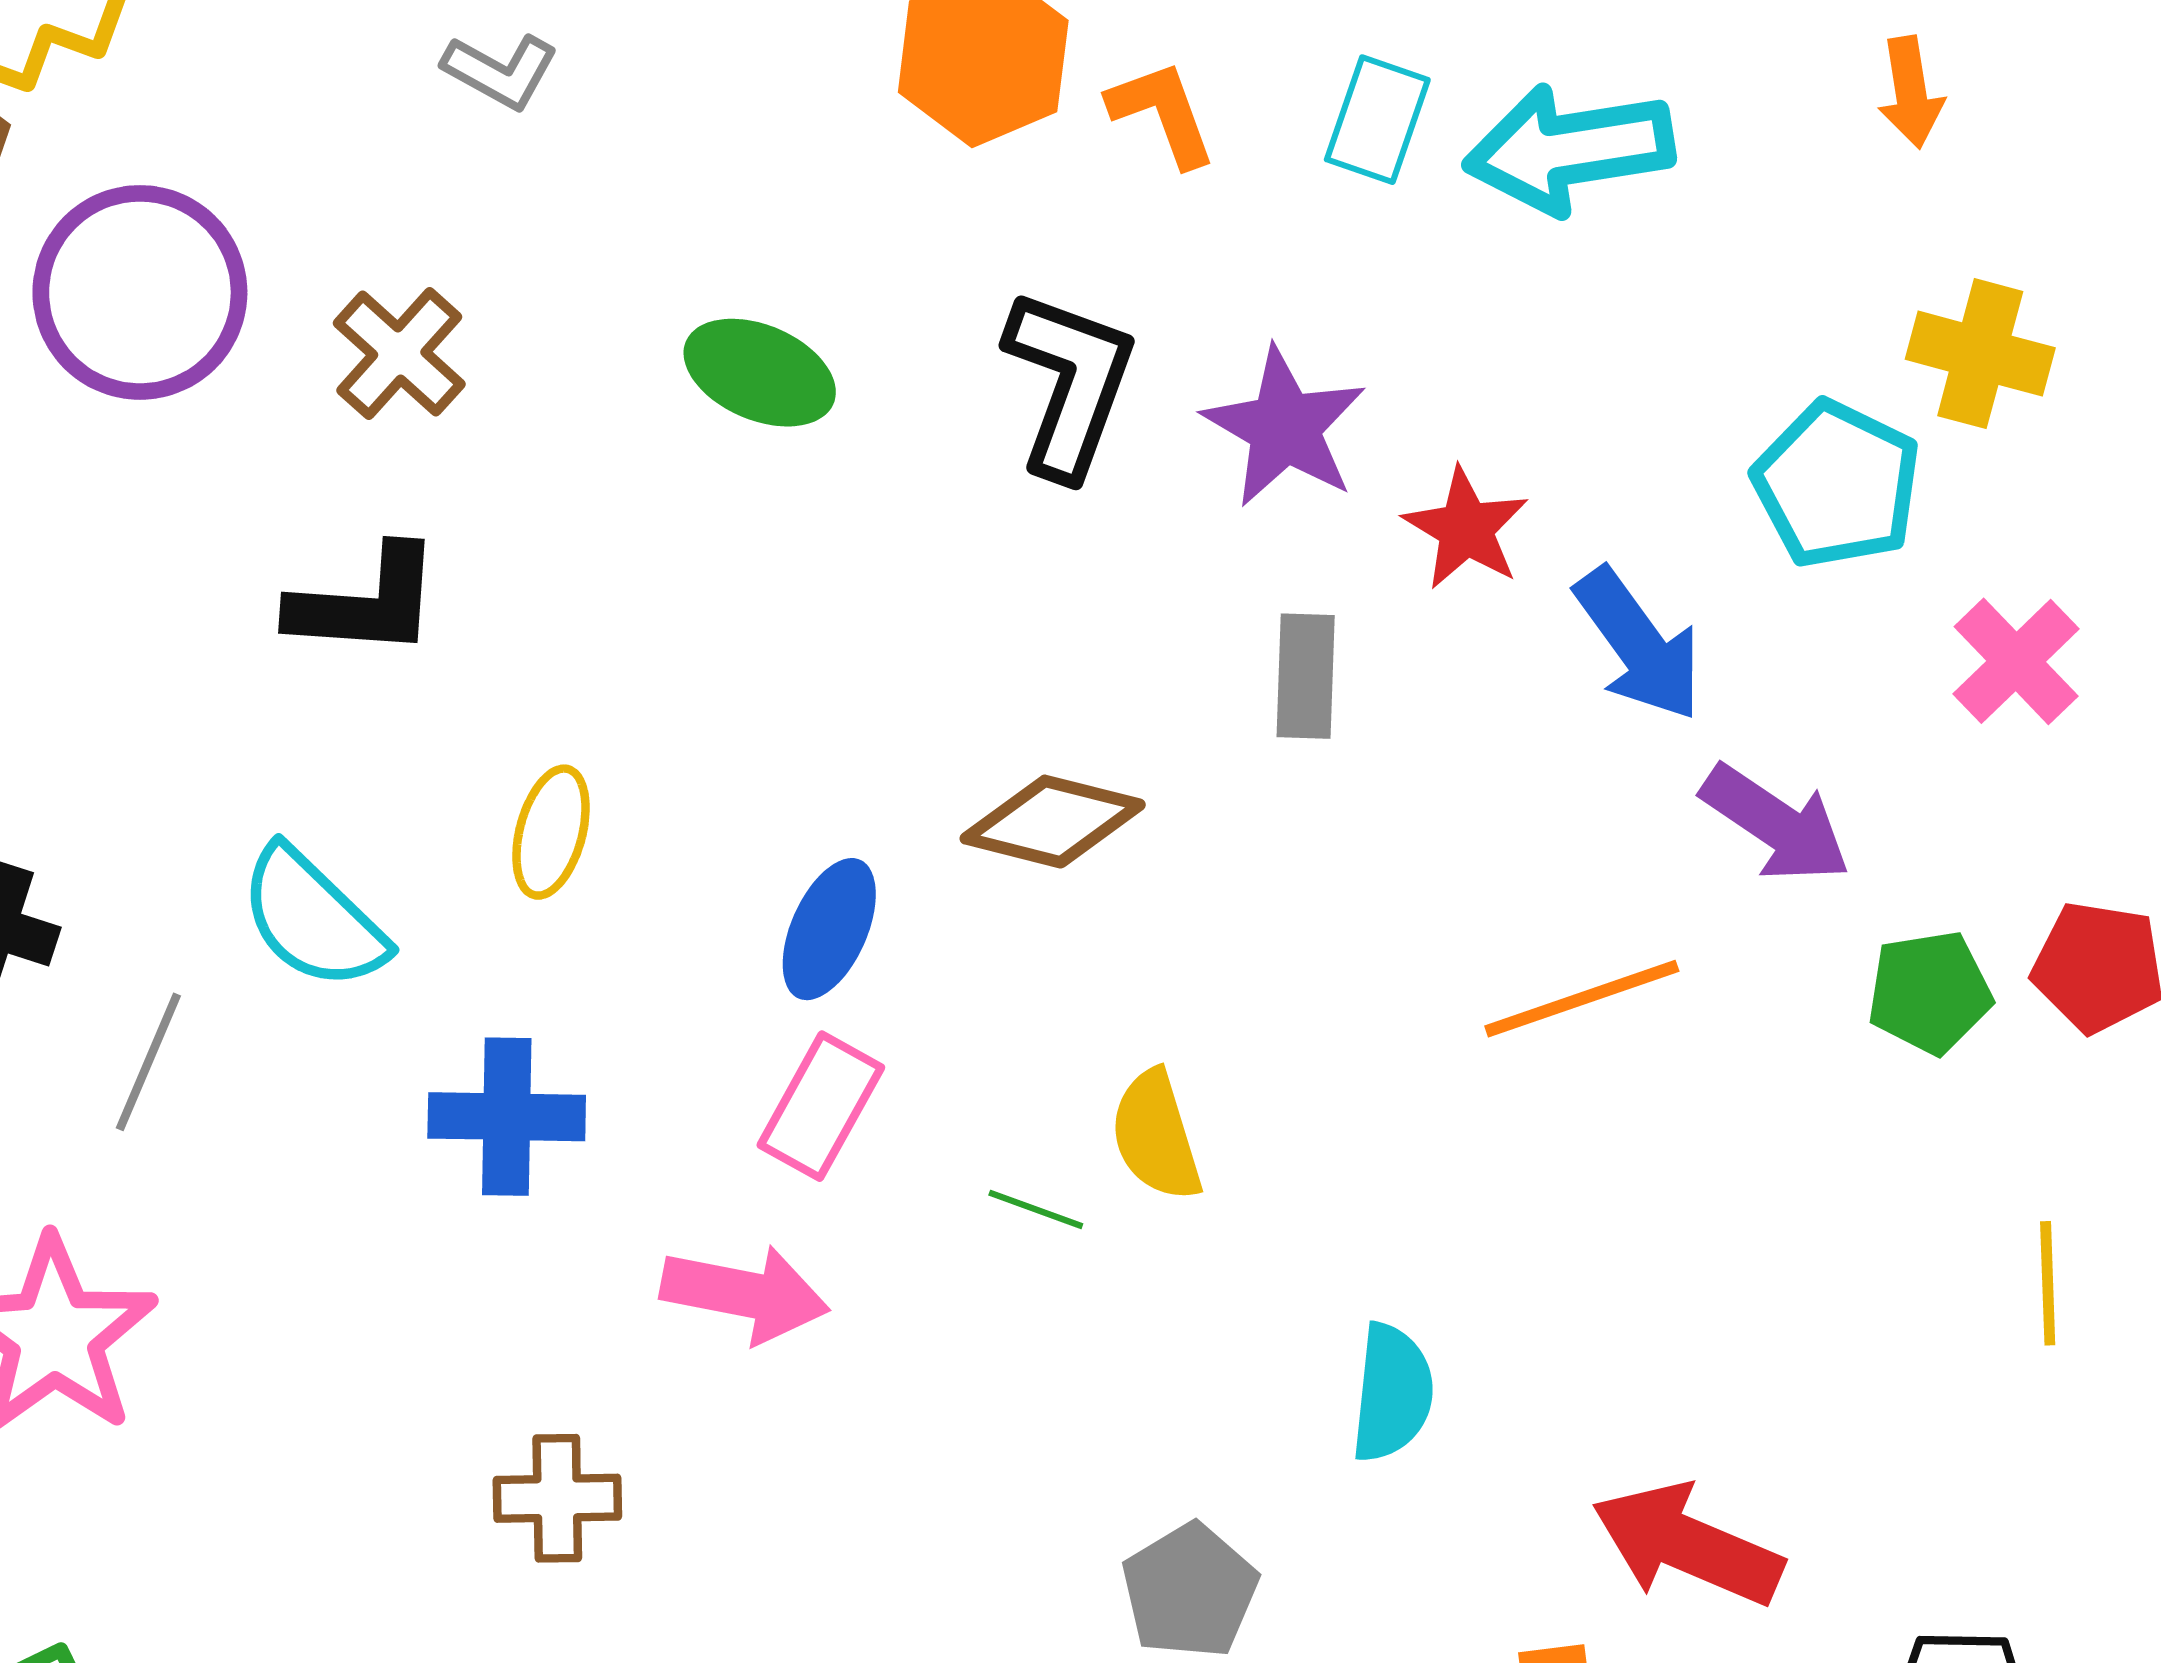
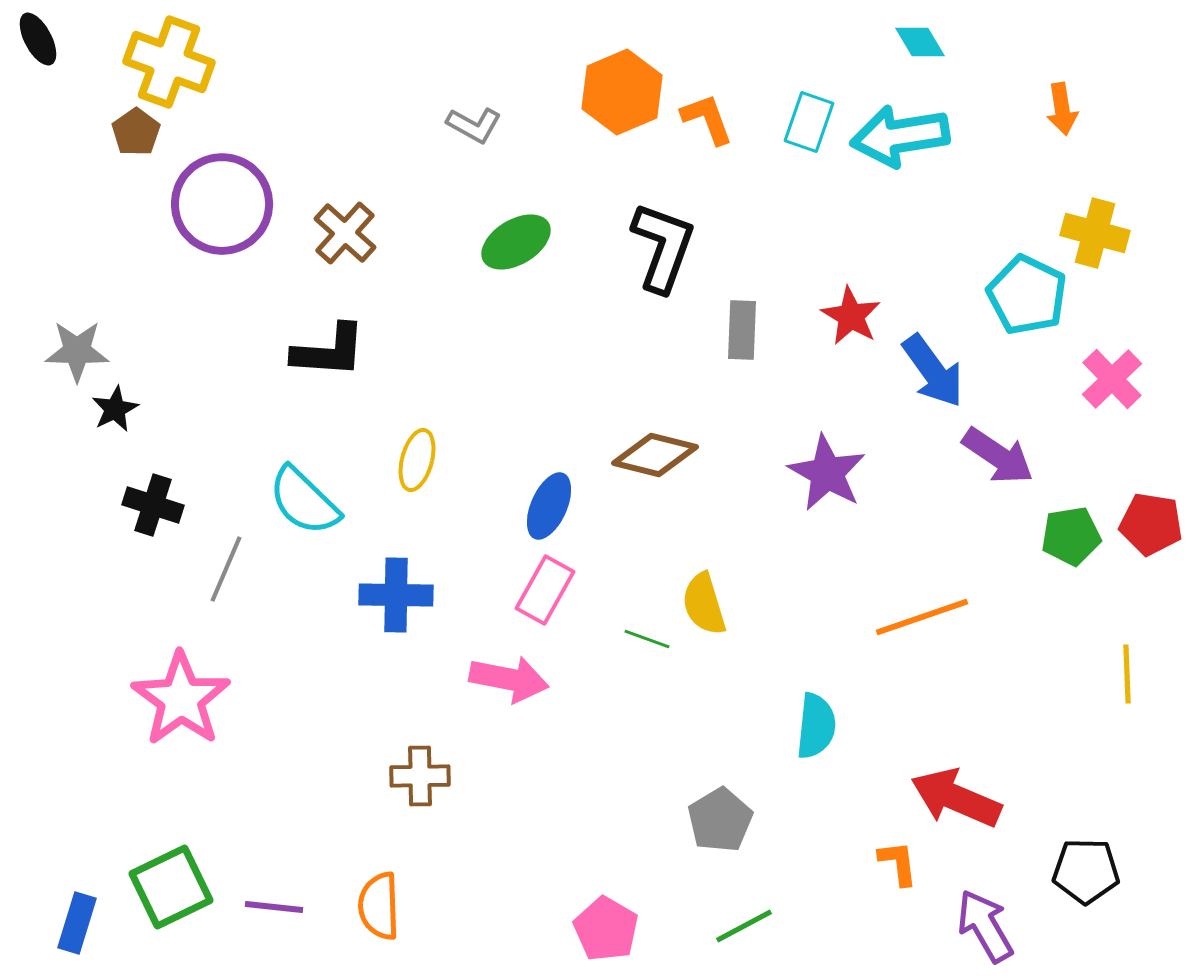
gray L-shape: (500, 71) -> (474, 125), moved
green ellipse: (760, 373) -> (516, 242), turned -54
purple star: (1285, 427) -> (827, 473), moved
gray rectangle: (1306, 676) -> (742, 330), moved
orange line: (1582, 999) -> (922, 617), moved

